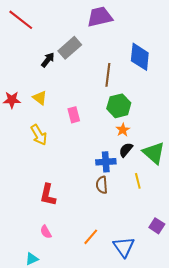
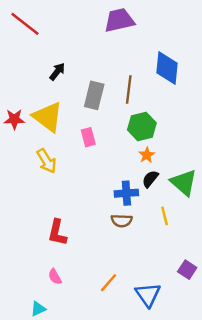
gray rectangle: (70, 48) -> (94, 95), moved, turned -35
yellow triangle: (40, 98) -> (48, 117), size x1.8
brown semicircle: (102, 185) -> (122, 221), turned -84

